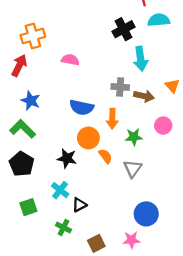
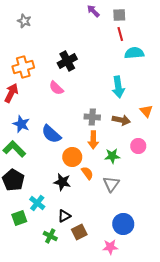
black cross: (124, 29) -> (67, 61), moved
pink semicircle: (70, 60) -> (56, 88), turned -147
gray cross: (120, 87) -> (92, 117), moved
blue semicircle: (82, 107) -> (51, 134), moved, turned 30
black star: (67, 158) -> (62, 182), moved
cyan cross: (60, 190) -> (37, 203), moved
brown square: (96, 243) -> (79, 232), moved

